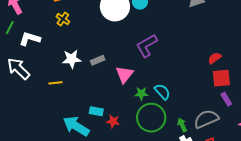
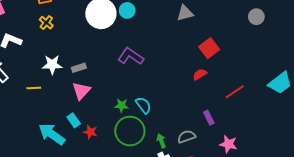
purple L-shape: (147, 46) -> (131, 56), turned 60
pink triangle: (124, 74) -> (81, 91), moved
red square: (221, 78) -> (209, 48), moved, turned -36
cyan rectangle: (96, 111) -> (74, 120), turned 40
gray semicircle: (206, 119) -> (187, 137), size x0.7

